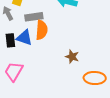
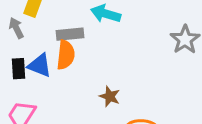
gray rectangle: (34, 17) -> (70, 34), moved

